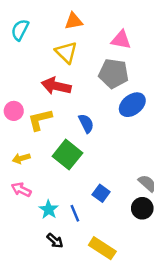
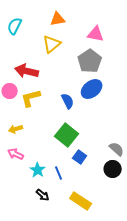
yellow triangle: (66, 52) -> (52, 44), turned 36
gray pentagon: (114, 73) -> (90, 61), turned 30
red arrow: (56, 86) -> (27, 71), moved
blue ellipse: (132, 105) -> (92, 89), moved
green square: (67, 155) -> (67, 135), moved

